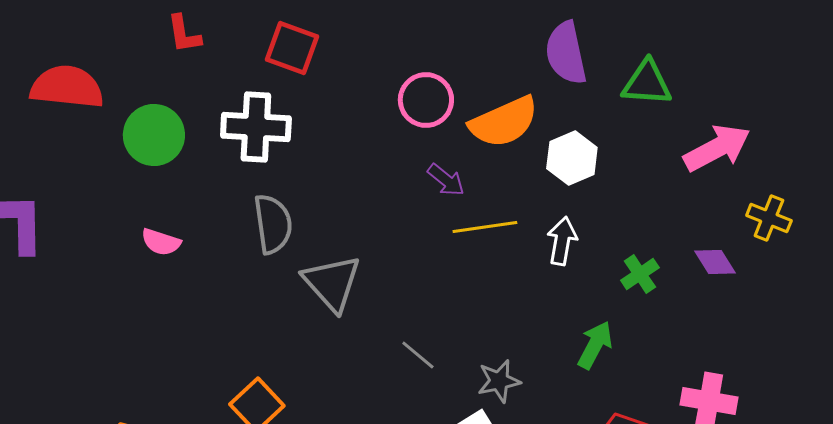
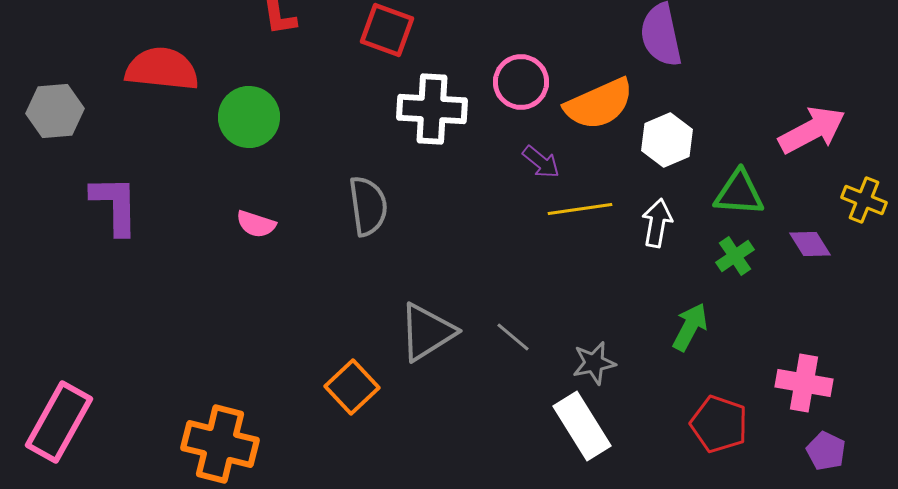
green triangle: (647, 83) -> (739, 193), moved
white cross: (256, 127) -> (432, 109), moved
gray triangle: (332, 283) -> (427, 332), moved, turned 40

